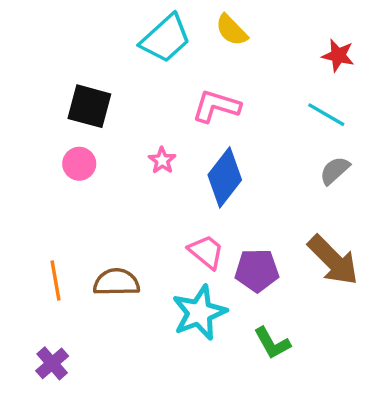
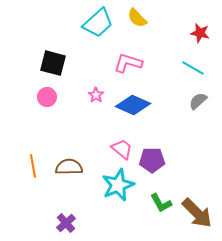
blue diamond: (225, 177) -> (133, 105), turned 76
brown arrow: (333, 260) -> (197, 213), moved
purple cross: (52, 363) -> (66, 223), moved

